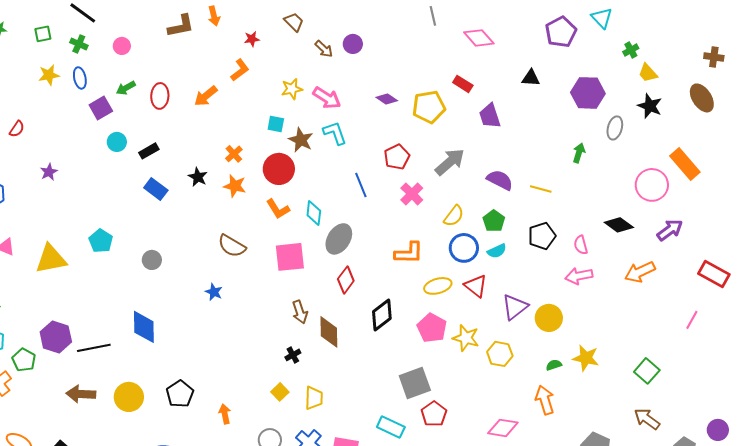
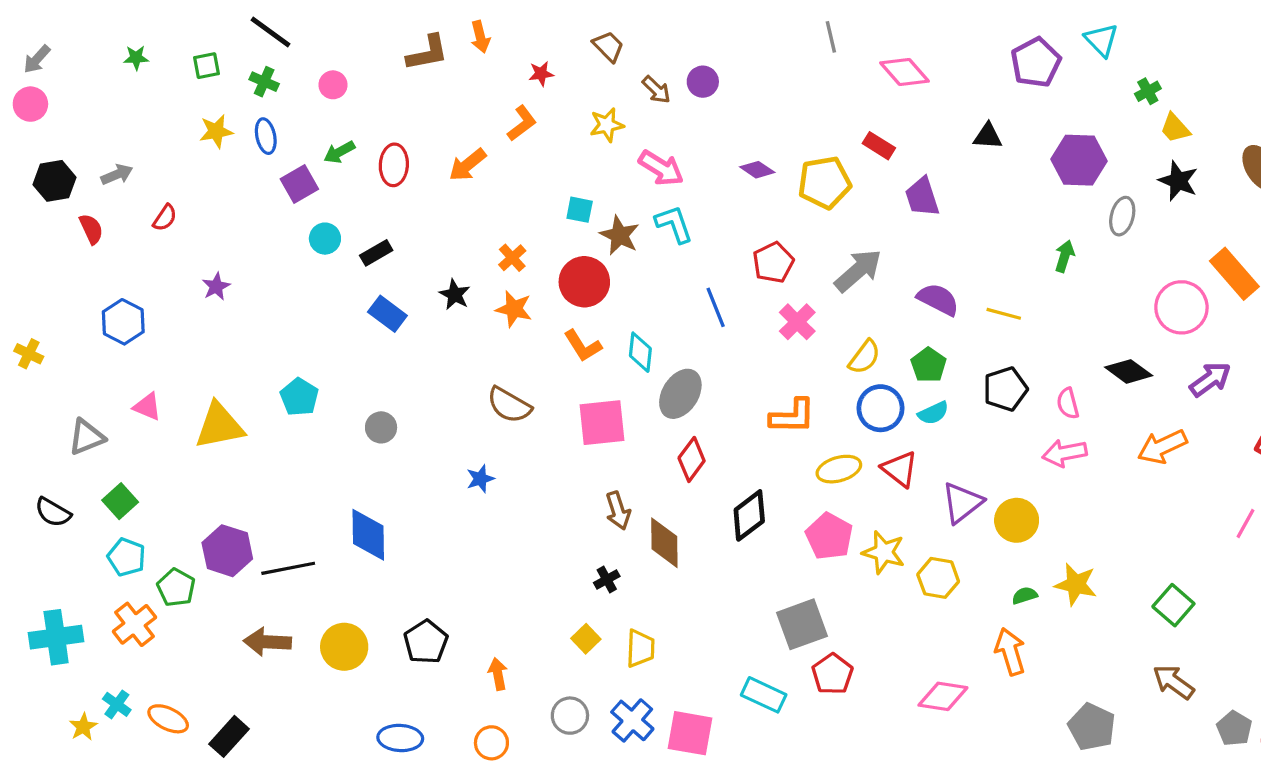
yellow star: (292, 89) -> (607, 125), moved
blue star: (214, 292) -> (480, 479), turned 30

